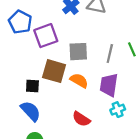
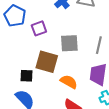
purple square: (46, 36) -> (39, 28), size x0.7
orange semicircle: (79, 81) -> (69, 82), moved

